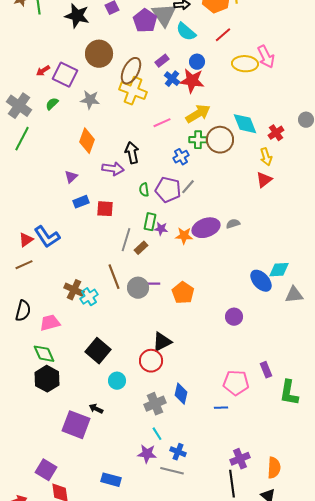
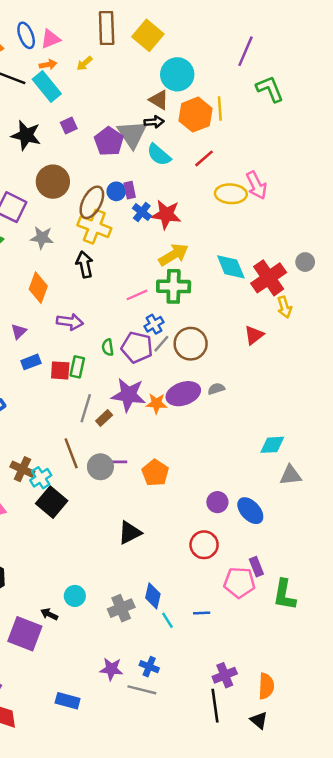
purple rectangle: (162, 61) -> (130, 190), turned -64
blue circle: (197, 62) -> (116, 191), moved
pink line: (162, 123) -> (137, 295), moved
red cross: (276, 133) -> (269, 278), size x1.8
green cross: (198, 140) -> (174, 286), size x1.5
brown circle: (220, 140) -> (191, 344), moved
black arrow: (132, 153) -> (85, 264), moved
blue cross: (181, 157) -> (154, 324), moved
yellow arrow: (266, 157) -> (284, 307), moved
green rectangle: (150, 222) -> (77, 367), moved
purple star: (161, 229) -> (128, 395), size x2.0
blue ellipse: (261, 281) -> (250, 511), moved
black square: (98, 351) -> (52, 502), moved
red circle: (151, 361) -> (204, 545), moved
cyan circle: (117, 381) -> (75, 596), moved
pink pentagon: (236, 383) -> (239, 583), moved
cyan line: (157, 434) -> (167, 620), moved

